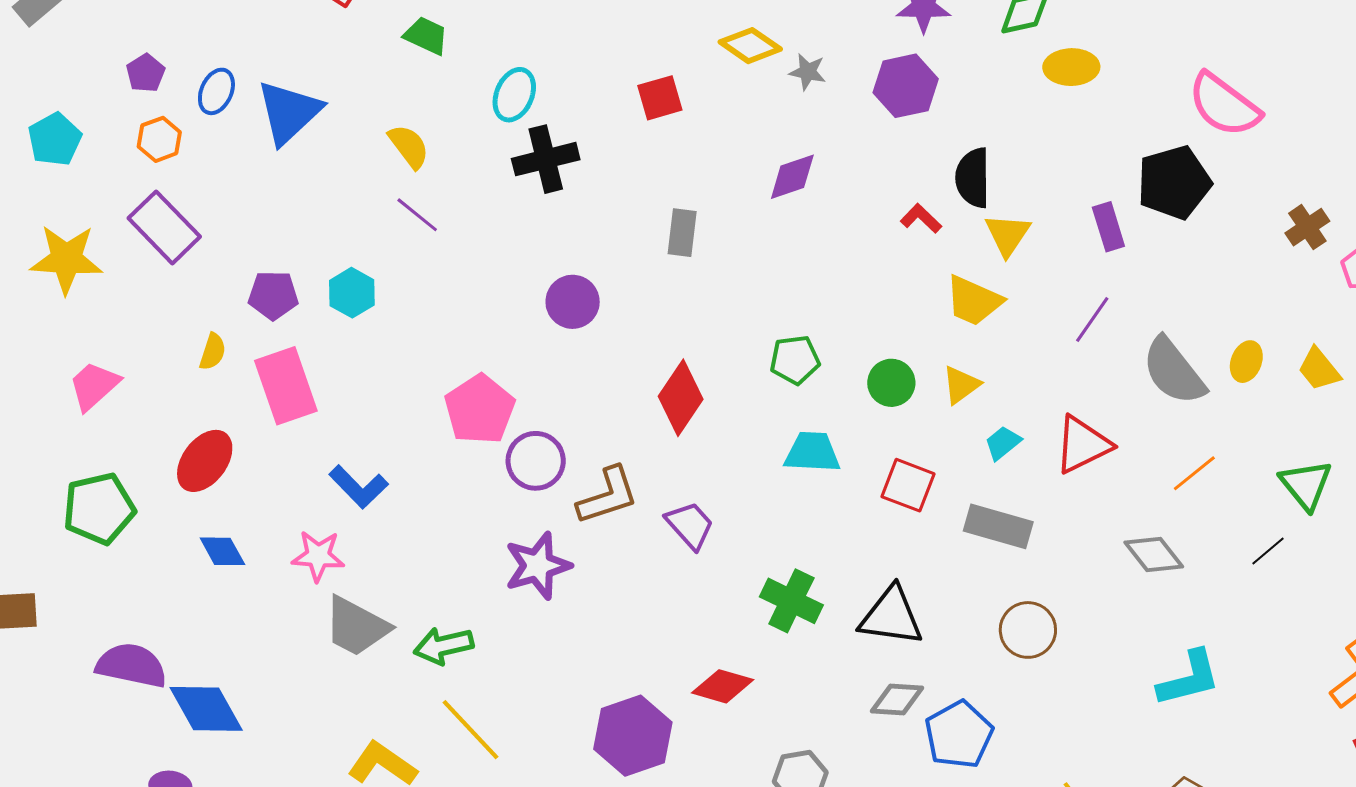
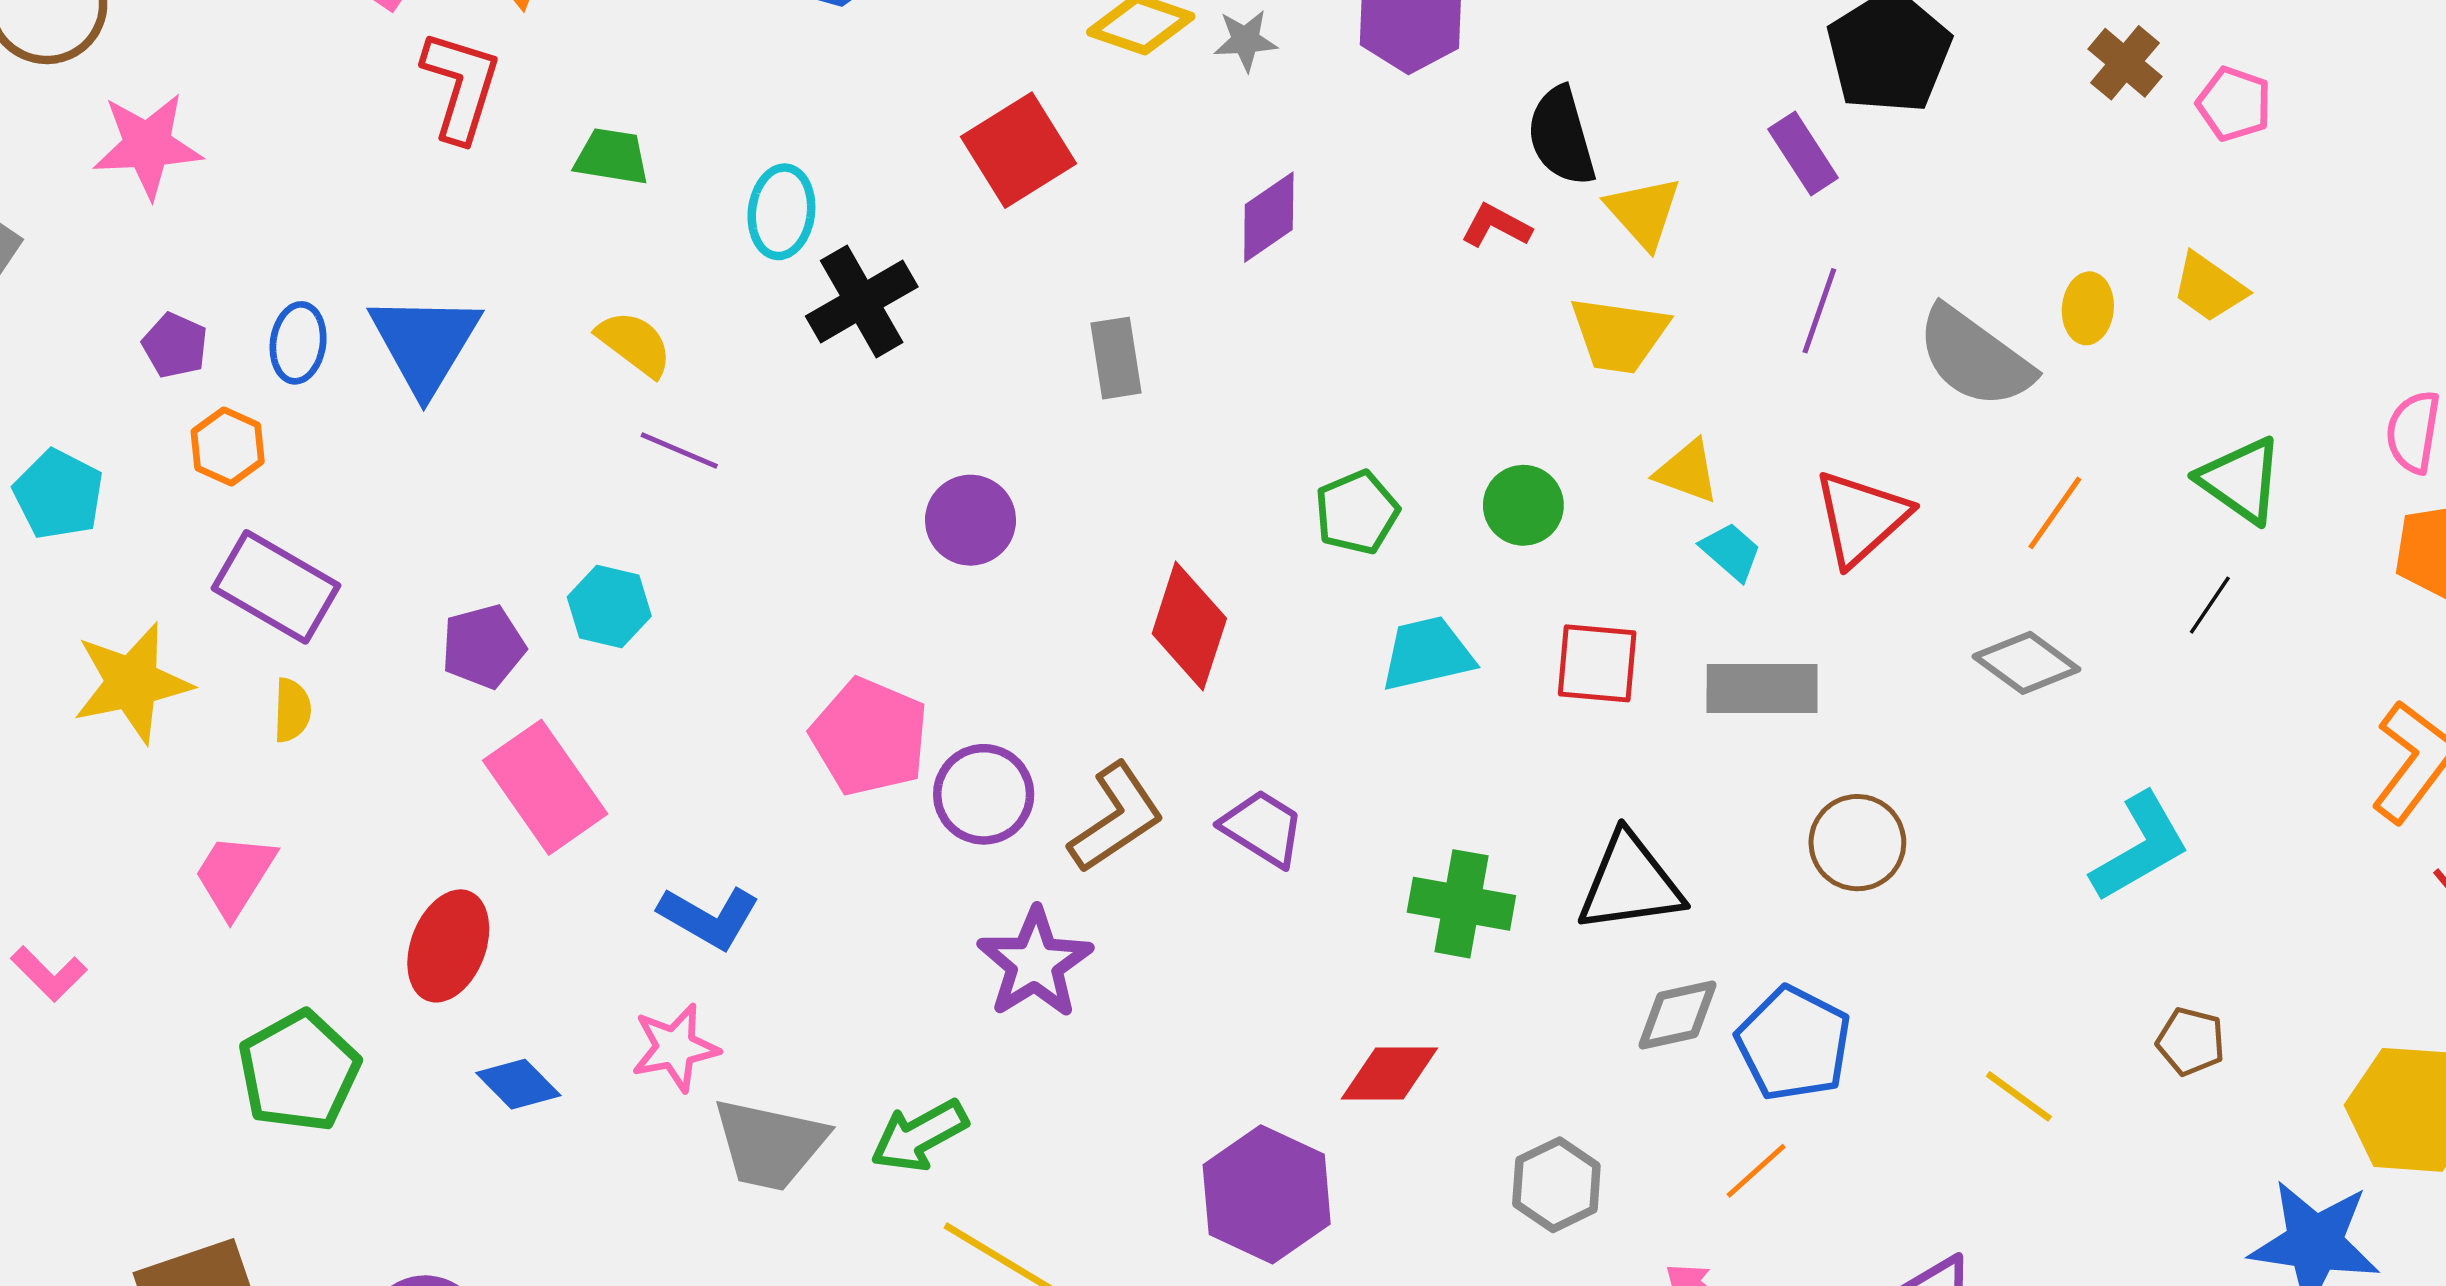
red square: (660, 98) -> (1018, 150), size x1.4
yellow semicircle: (213, 352) -> (292, 710), moved
yellow triangle: (961, 385) -> (1687, 471), moved, turned -48
cyan trapezoid: (1003, 443) -> (1731, 551), turned 96

